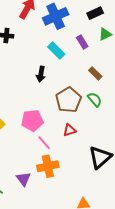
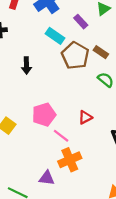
black arrow: (41, 74) -> (26, 66), moved
brown pentagon: (68, 100) -> (75, 56), moved
purple triangle: (24, 179) -> (47, 178), turned -35

